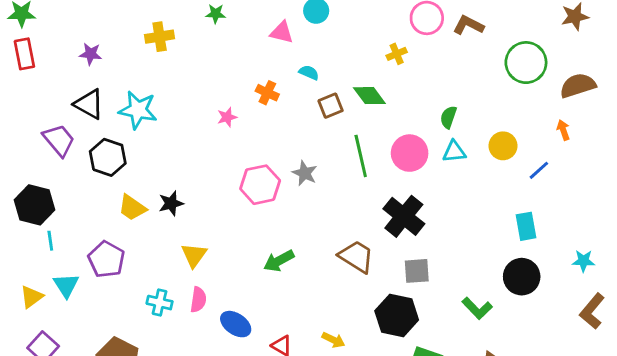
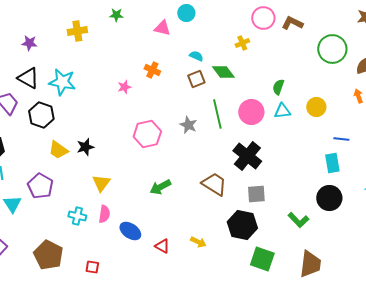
cyan semicircle: (309, 73) -> (196, 56), moved
blue line: (539, 170) -> (341, 139), moved, turned 49
gray star: (305, 173) -> (188, 125), moved

